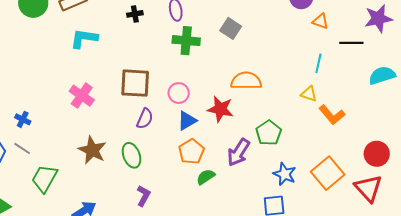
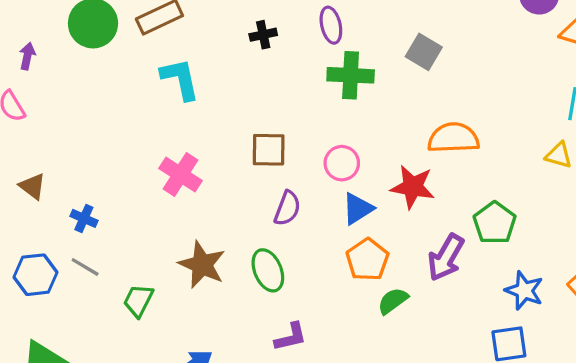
cyan L-shape: (84, 38) -> (180, 79), turned 72
brown square: (135, 83) -> (269, 150), size x0.7
green trapezoid: (45, 178) -> (138, 301), moved, size x0.7
purple L-shape: (143, 196) -> (291, 337), turned 50

